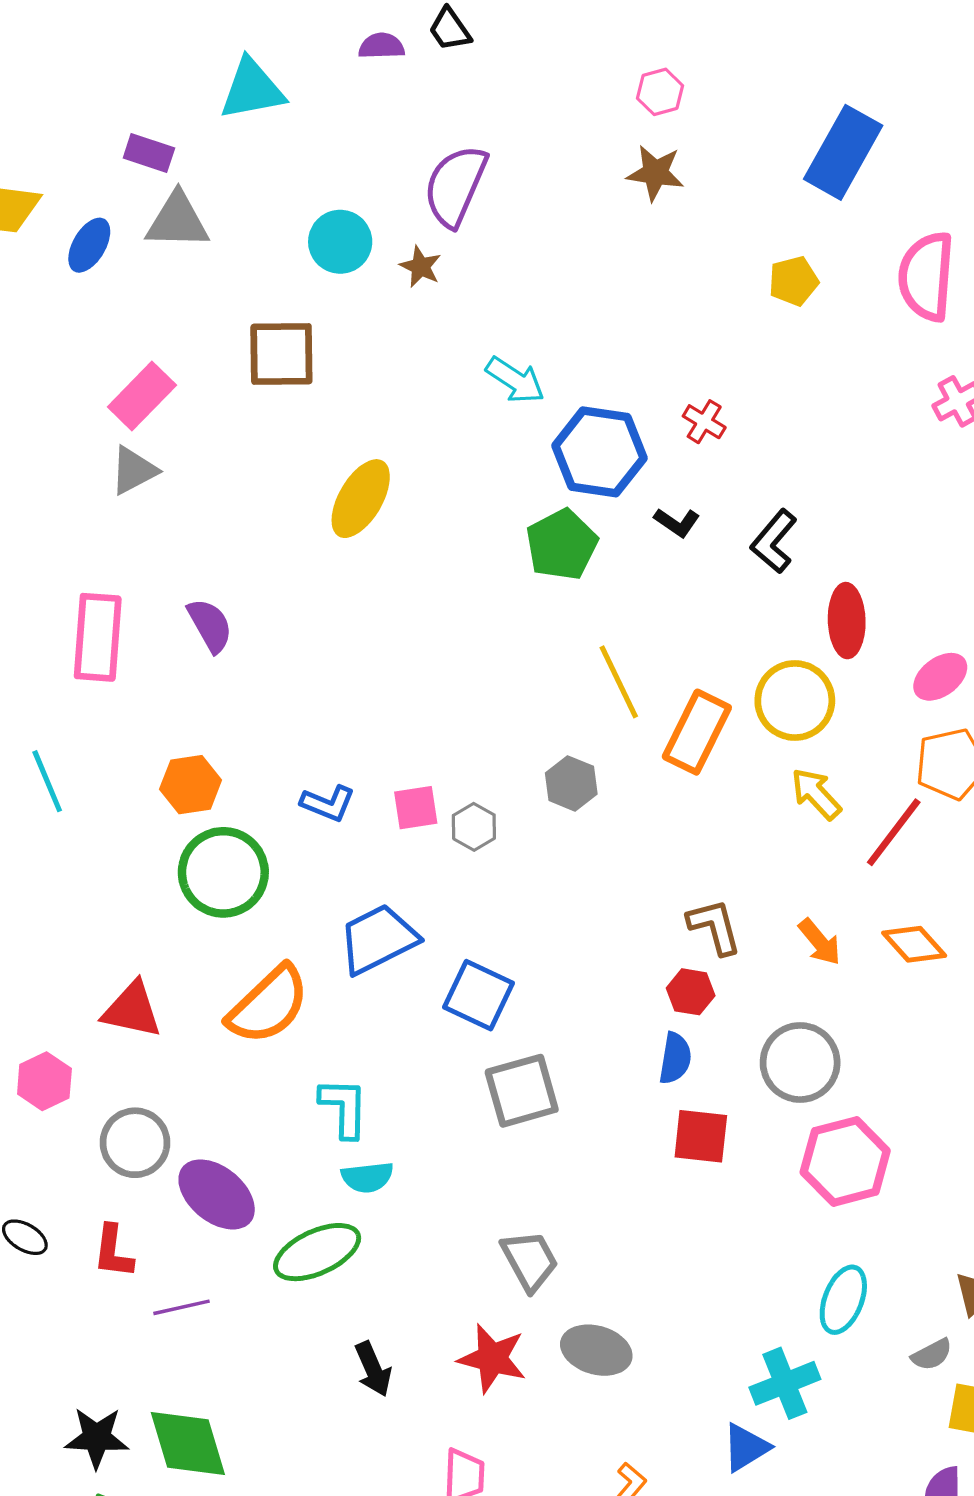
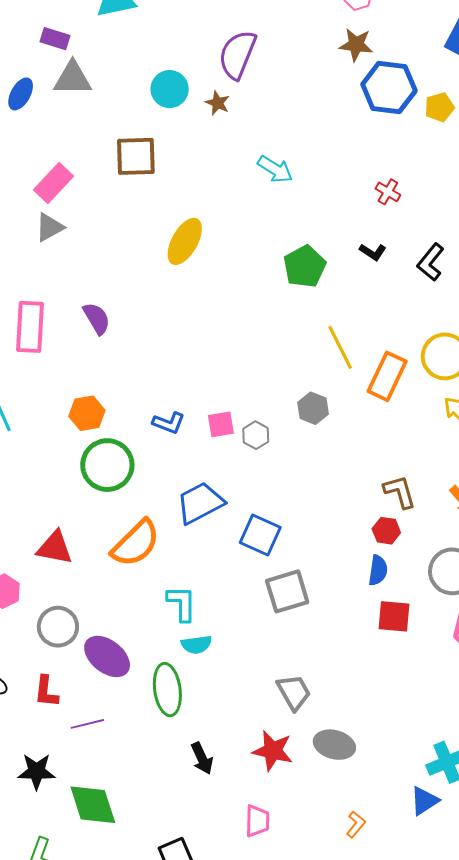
blue hexagon: (599, 452) -> (389, 88), moved
green ellipse: (317, 1252) -> (167, 690), turned -72
black star: (97, 1438) -> (37, 771), moved

